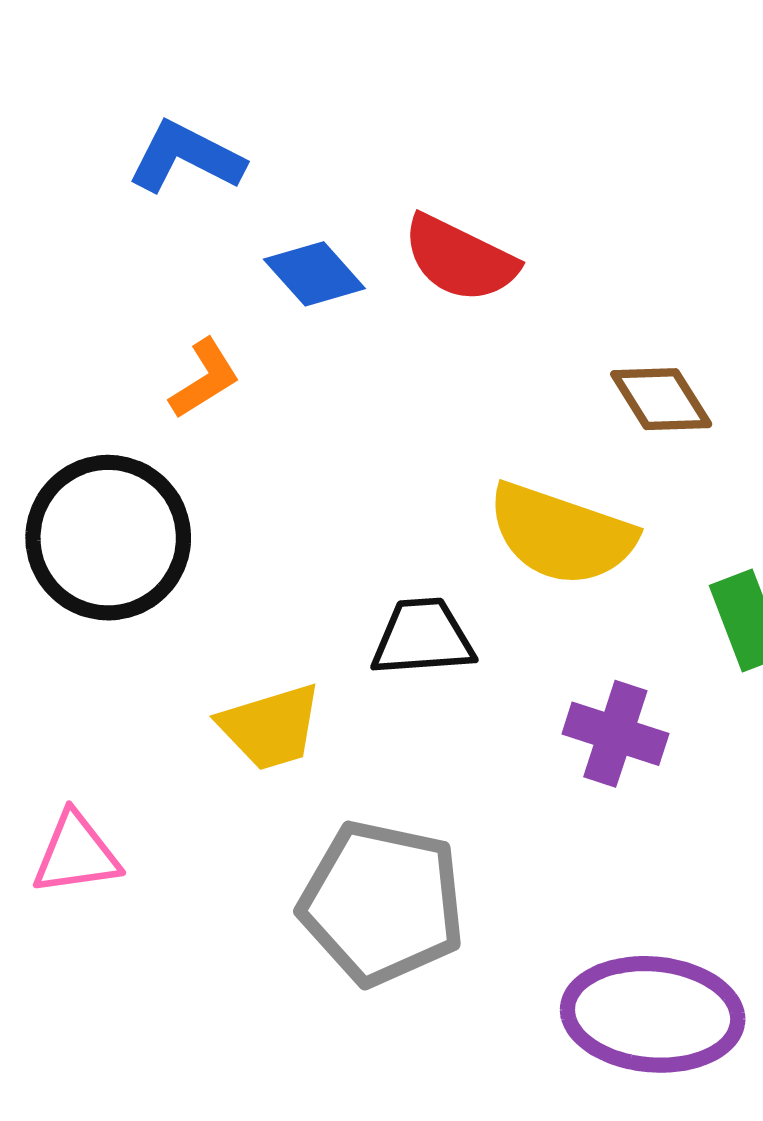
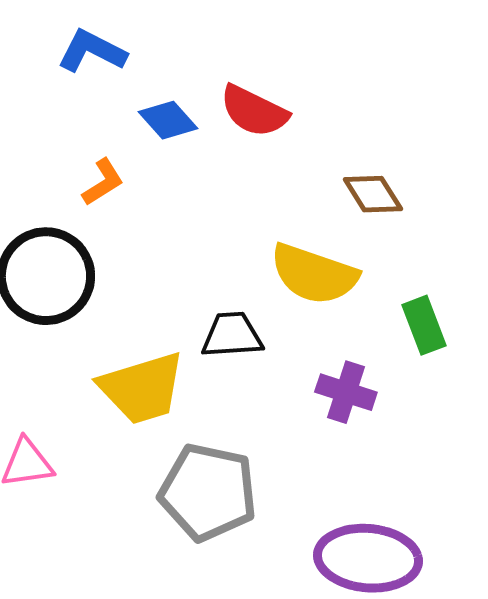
yellow trapezoid: (271, 727) -> (142, 388), size x1.4

